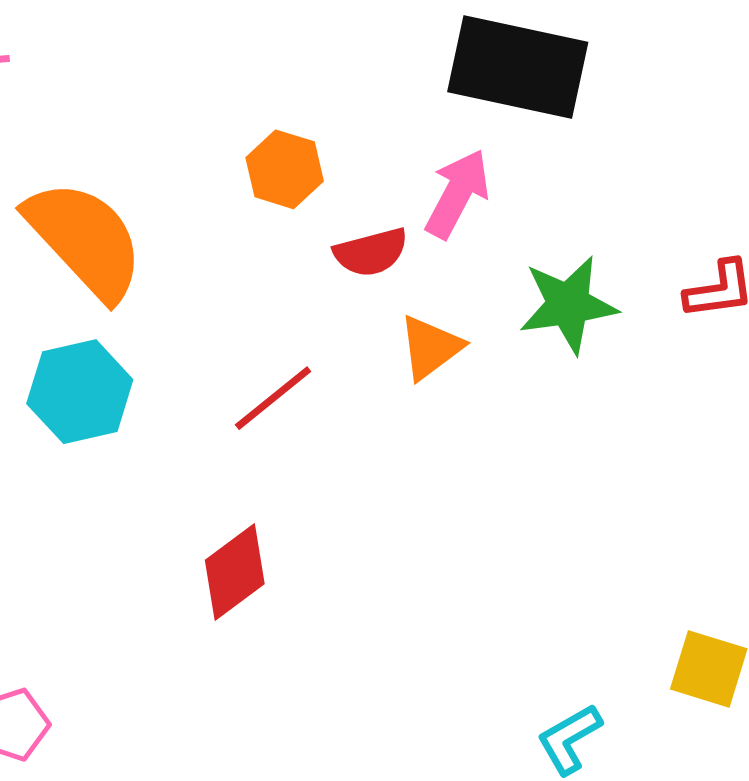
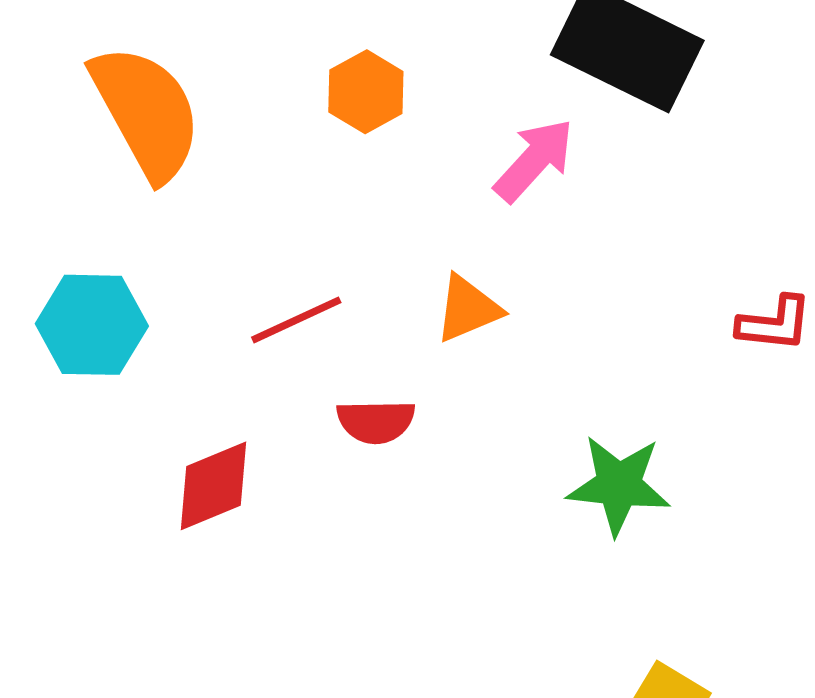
red semicircle: (371, 252) -> (376, 421), moved
green star: (568, 305) -> (619, 485), moved
cyan hexagon: (80, 392) -> (92, 325), moved

